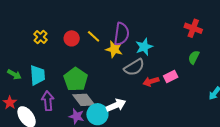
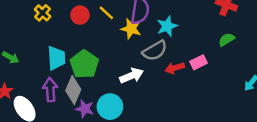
green semicircle: (194, 57) -> (227, 40), turned 32
cyan trapezoid: (37, 75) -> (56, 58), moved
gray diamond: (84, 100) -> (73, 90), moved, turned 60
white arrow: (116, 105) -> (132, 76), moved

